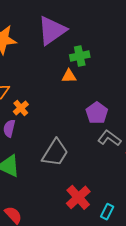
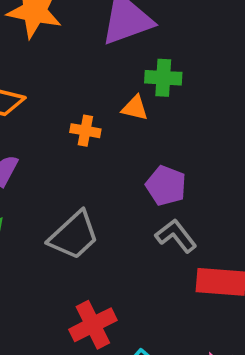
orange cross: (21, 108) -> (85, 131), moved, turned 35
purple pentagon: (97, 113) -> (166, 186), turned -30

